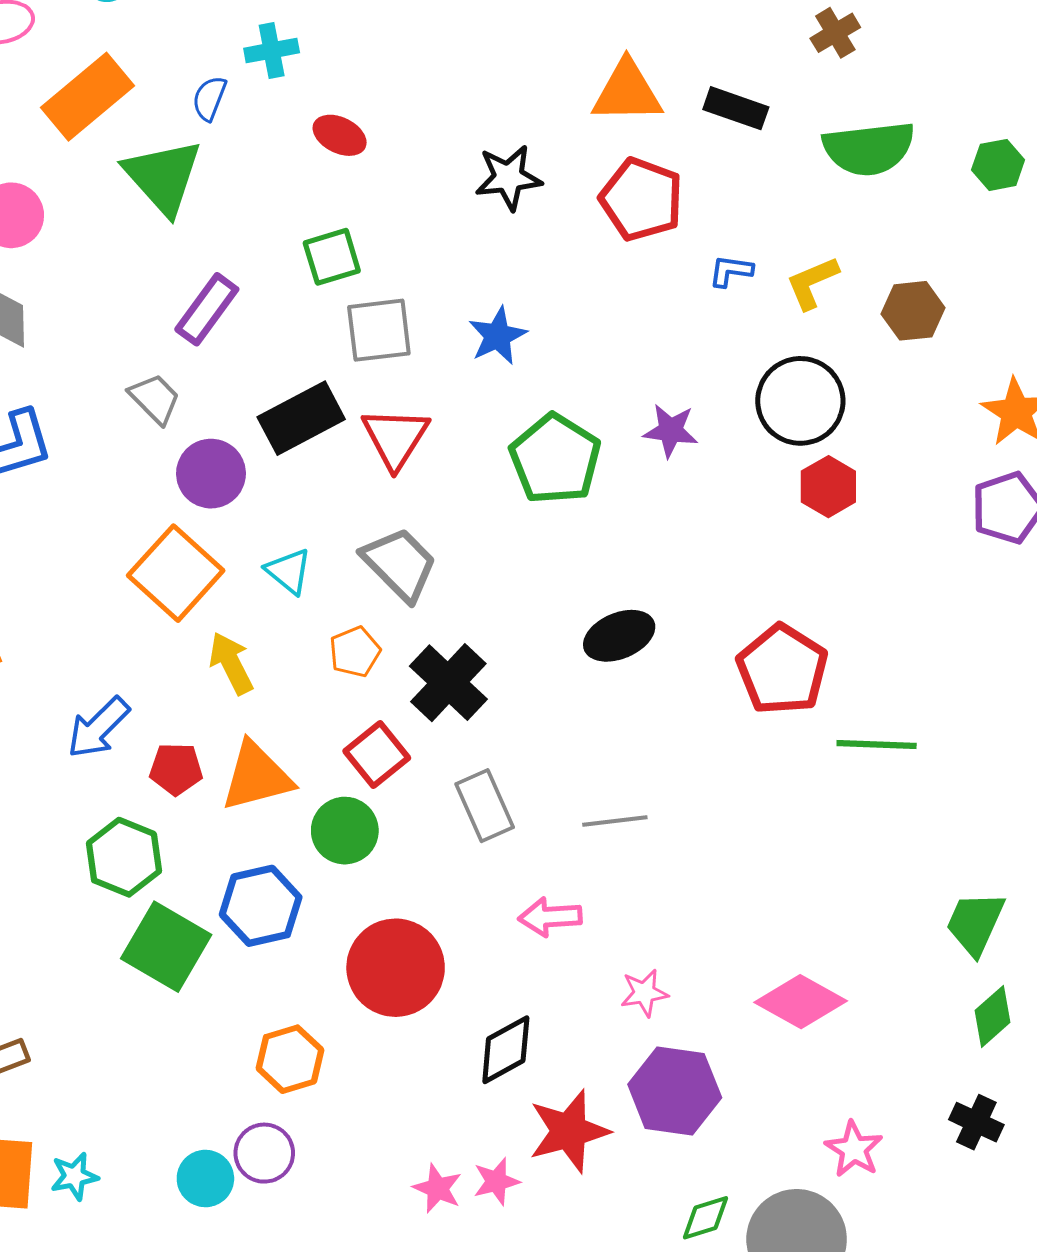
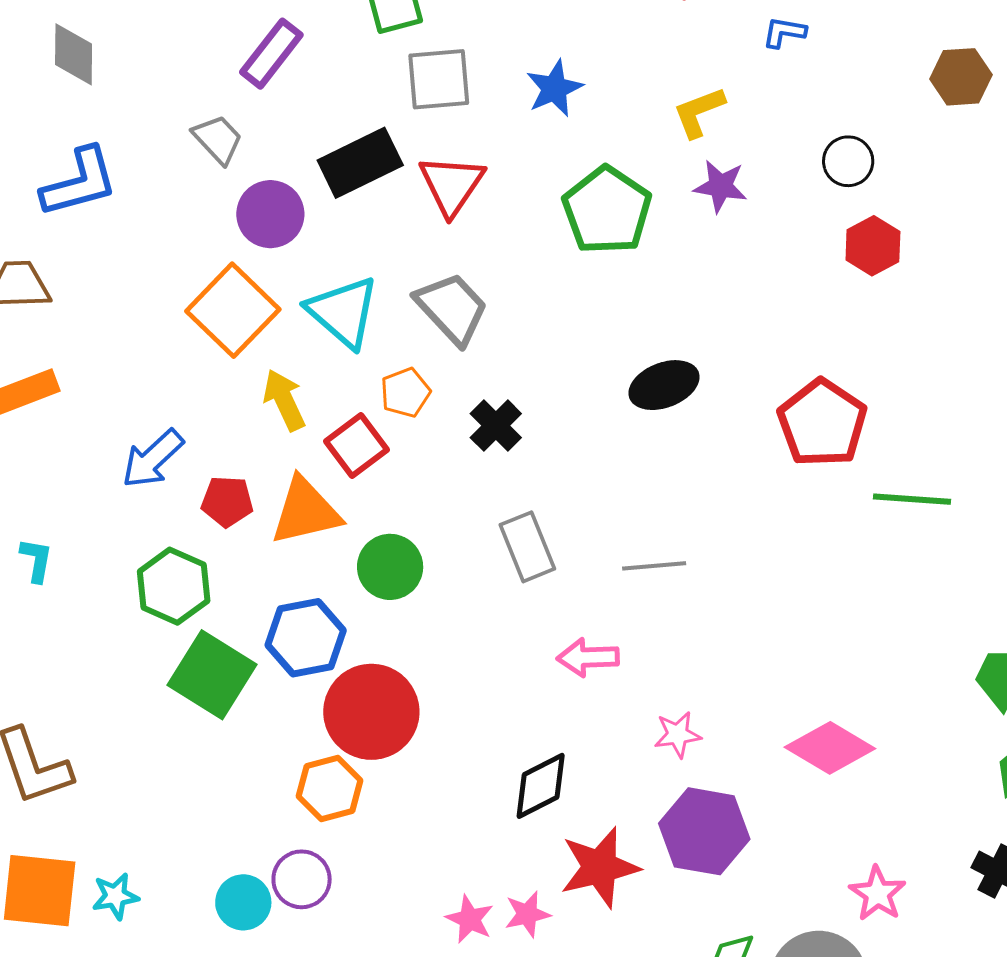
yellow L-shape: (812, 283) -> (699, 112), moved
black circle: (800, 401) -> (848, 161), size x0.6
cyan triangle: (289, 571) -> (343, 312), size x1.6
black cross: (448, 683) -> (496, 426), size x0.7
red square: (377, 754) -> (357, 445), moved
red circle: (396, 968) -> (371, 712), moved

